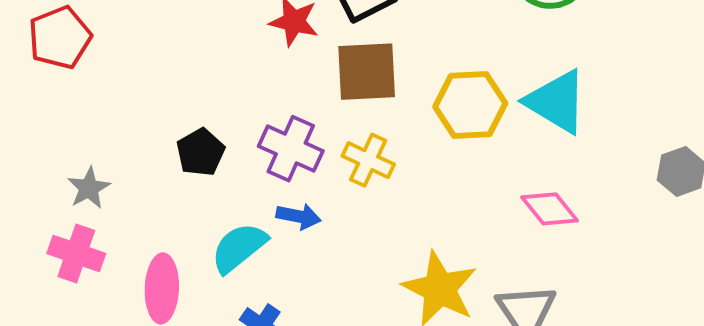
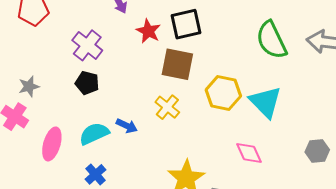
purple cross: (291, 149) -> (87, 45), moved
black pentagon: (200, 152) -> (87, 83), turned 30

